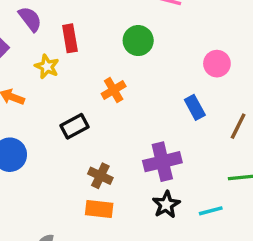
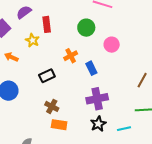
purple semicircle: (30, 19) -> (24, 12), turned -91
pink circle: (217, 64) -> (112, 45), moved
blue rectangle: (195, 107) -> (91, 68), moved
brown cross: (100, 176) -> (52, 106), moved

